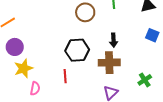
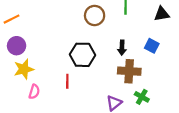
blue square: (152, 35) -> (152, 46), moved
brown cross: (109, 63) -> (129, 71), moved
green cross: (145, 80) -> (142, 97), moved, turned -32

